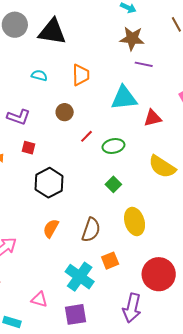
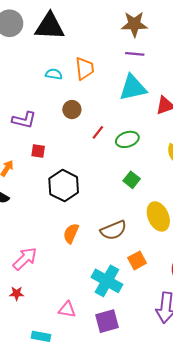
purple line: (144, 64) -> (135, 54), moved
cyan semicircle: (39, 75) -> (54, 74), moved
brown semicircle: (91, 230) -> (113, 230), turned 55

